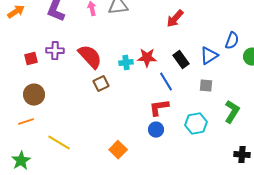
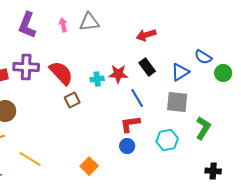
red arrow: (175, 19) -> (146, 35), turned 30
blue semicircle: (232, 41) -> (203, 57), turned 102
purple cross: (55, 51) -> (26, 67), size x1.4
black rectangle: (181, 60) -> (147, 67), moved
gray square: (206, 86) -> (177, 102), size x1.6

